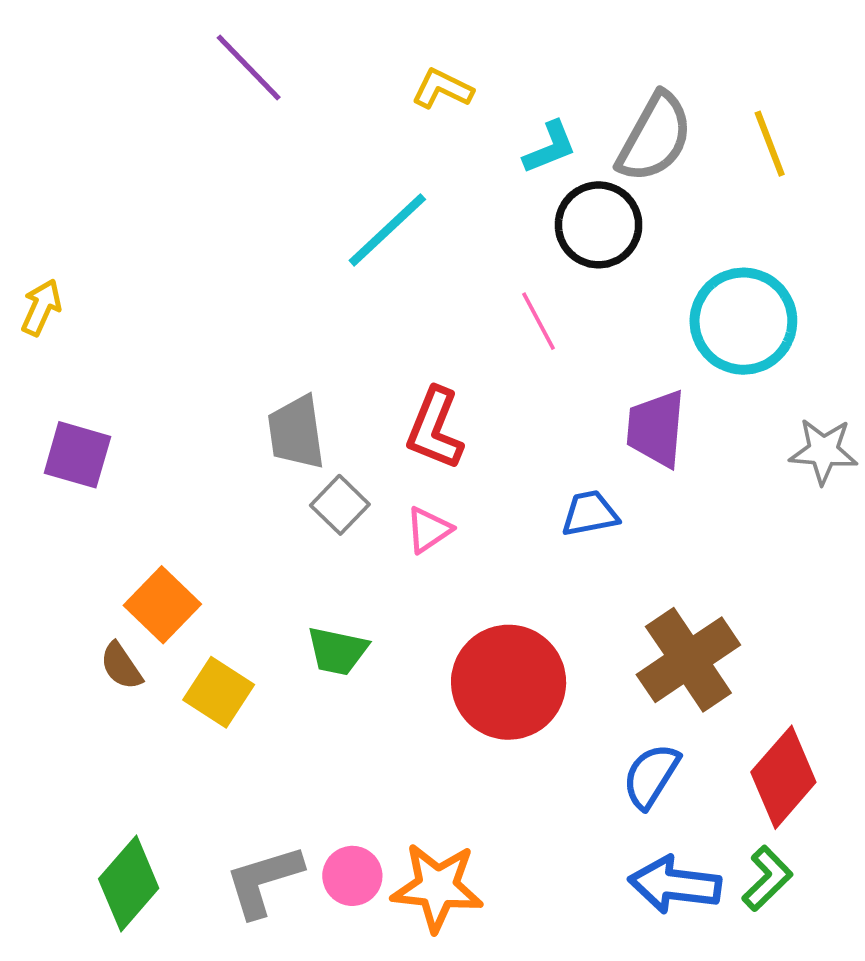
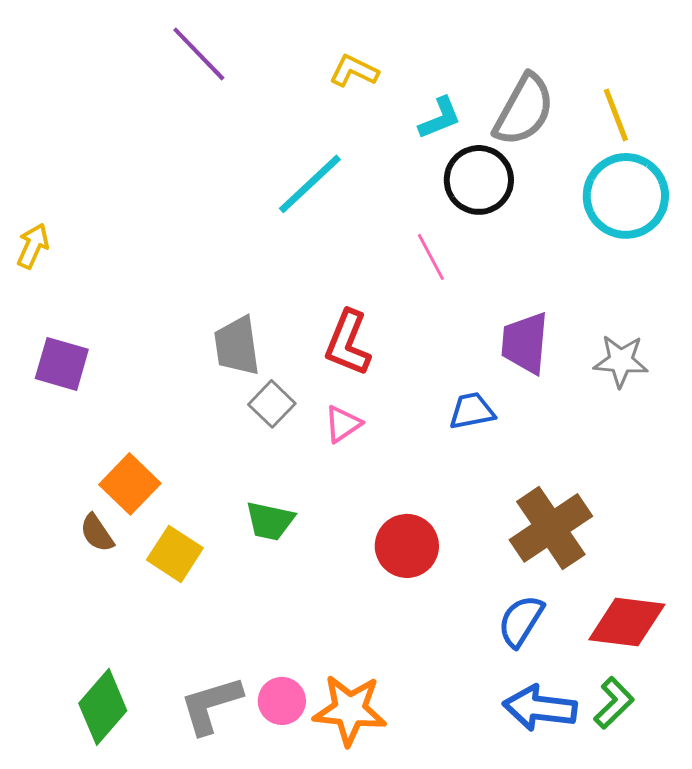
cyan circle: (743, 321) -> (626, 196), moved
gray star: (823, 451) -> (621, 361), moved
red circle: (509, 682) -> (407, 546), size x0.7
red diamond: (783, 777) -> (627, 622), turned 56

